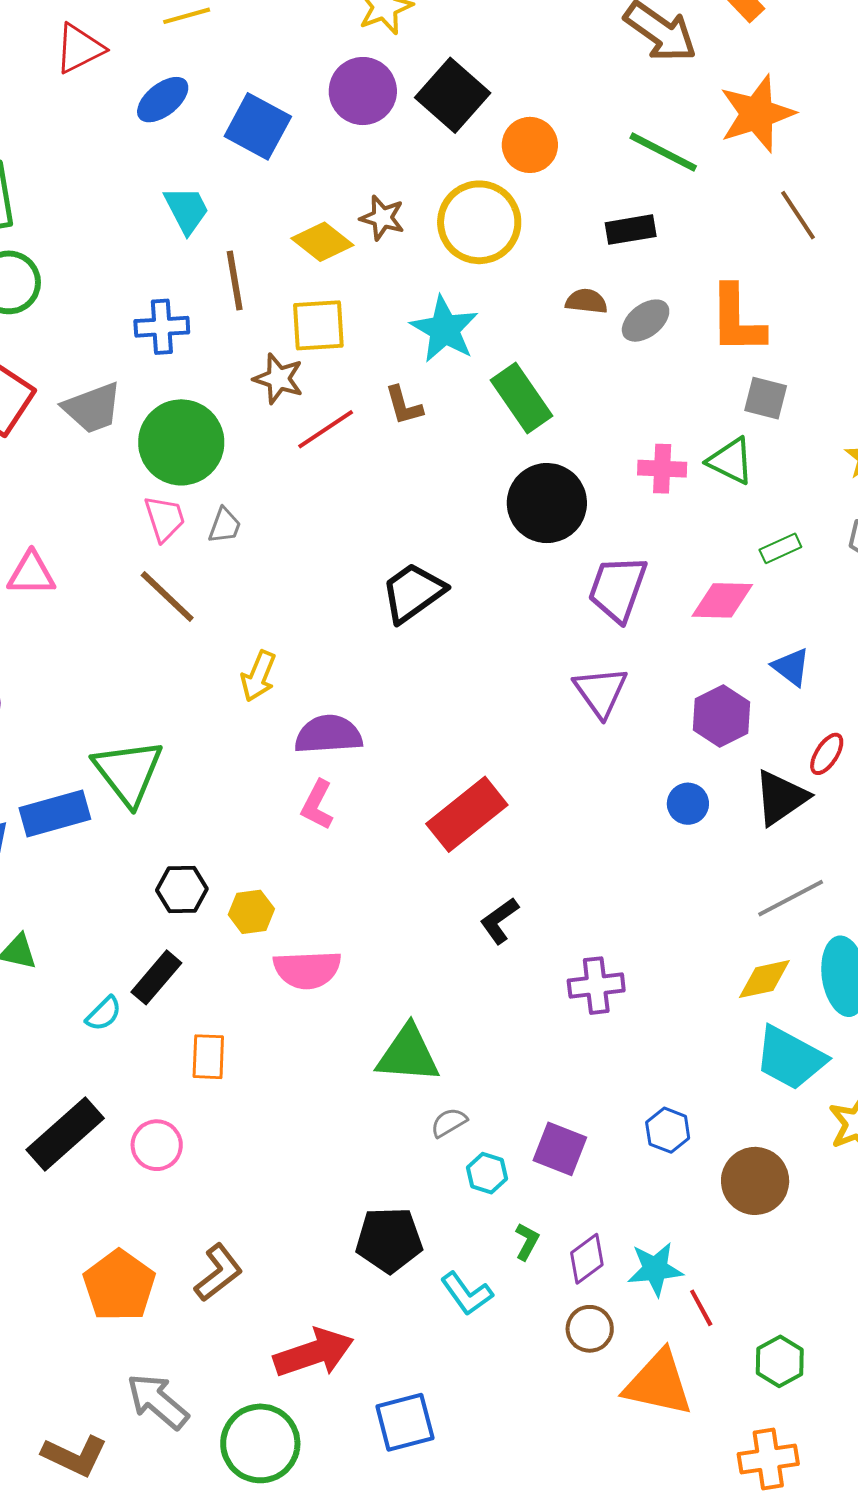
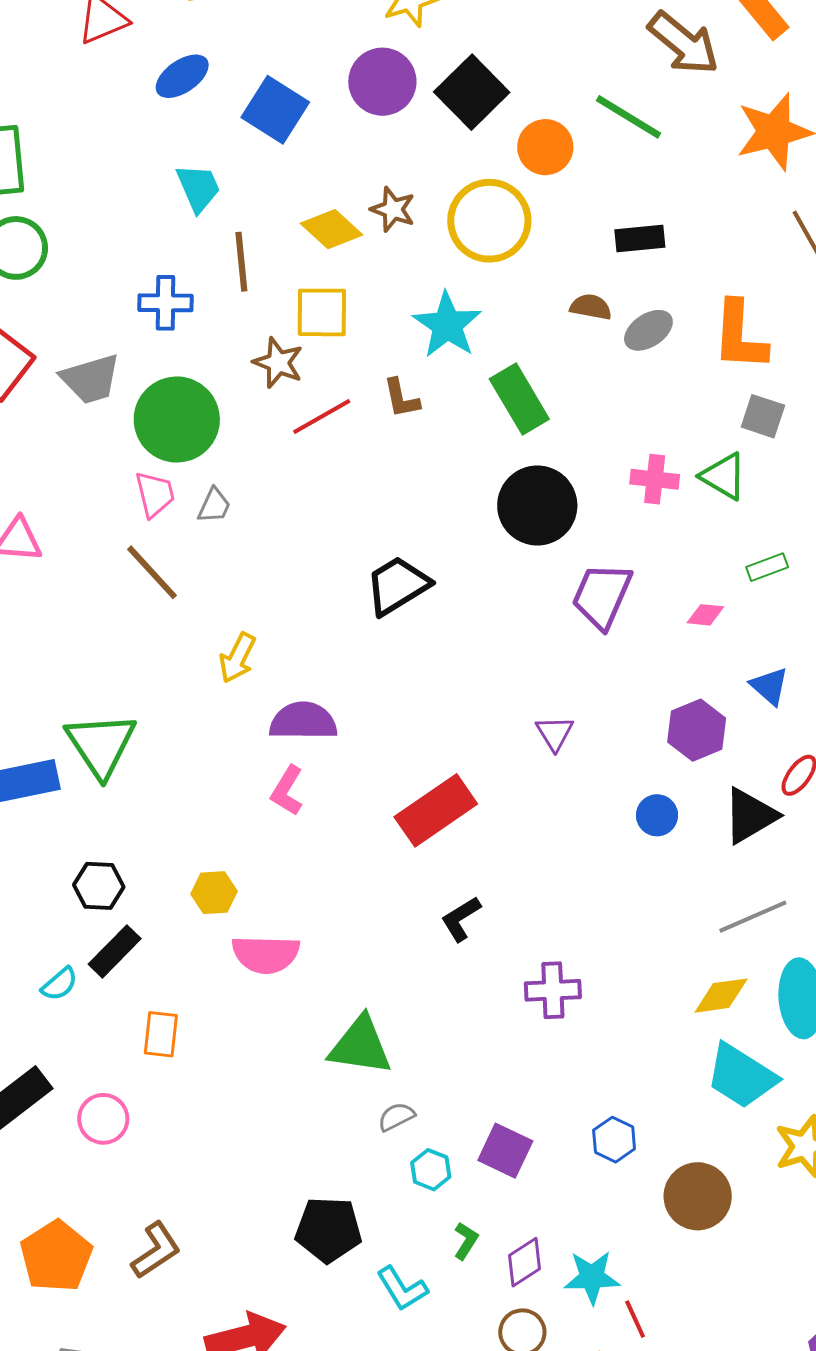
green line: (663, 152) -> (628, 117), moved
pink diamond: (722, 600) -> (705, 615), size x0.6
purple triangle: (601, 692) -> (555, 733), moved, size x0.7
black hexagon: (182, 889) -> (99, 886), moved

